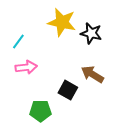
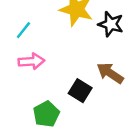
green pentagon: (40, 111) -> (46, 114), turned -30

